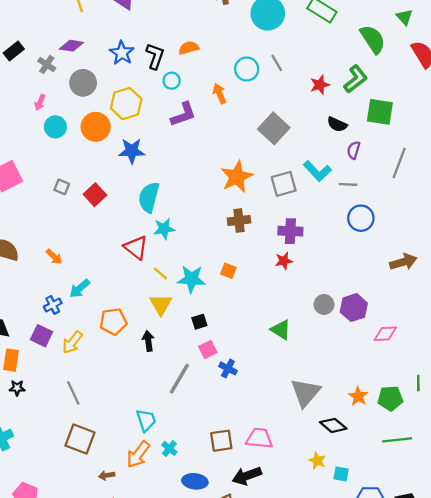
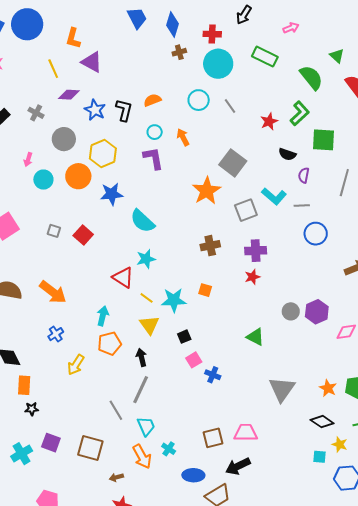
purple diamond: (71, 46) -> (69, 95), moved
gray cross: (47, 65) -> (36, 113), moved
cyan circle: (247, 69) -> (199, 100), moved
cyan circle: (172, 81) -> (155, 132), moved
purple L-shape: (183, 114) -> (153, 158), turned -75
orange star: (237, 177) -> (207, 191), moved
cyan semicircle: (149, 197) -> (142, 221), moved, turned -56
orange arrow: (54, 257) -> (53, 292), size x1.8
cyan arrow: (80, 288) -> (103, 316), moved, turned 150
purple square: (42, 336) -> (51, 443), moved
gray line: (179, 379) -> (141, 390), moved
gray line: (73, 393) -> (116, 410), moved
black diamond: (333, 425) -> (322, 422), moved
orange arrow: (138, 454) -> (142, 457), turned -60
yellow star: (317, 461) -> (340, 444), moved

